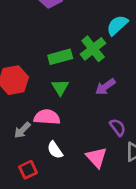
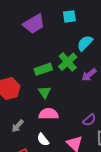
purple arrow: (105, 87) -> (89, 75), moved
pink semicircle: (47, 117) -> (49, 114), moved
purple semicircle: (118, 127) -> (89, 120), turned 88

